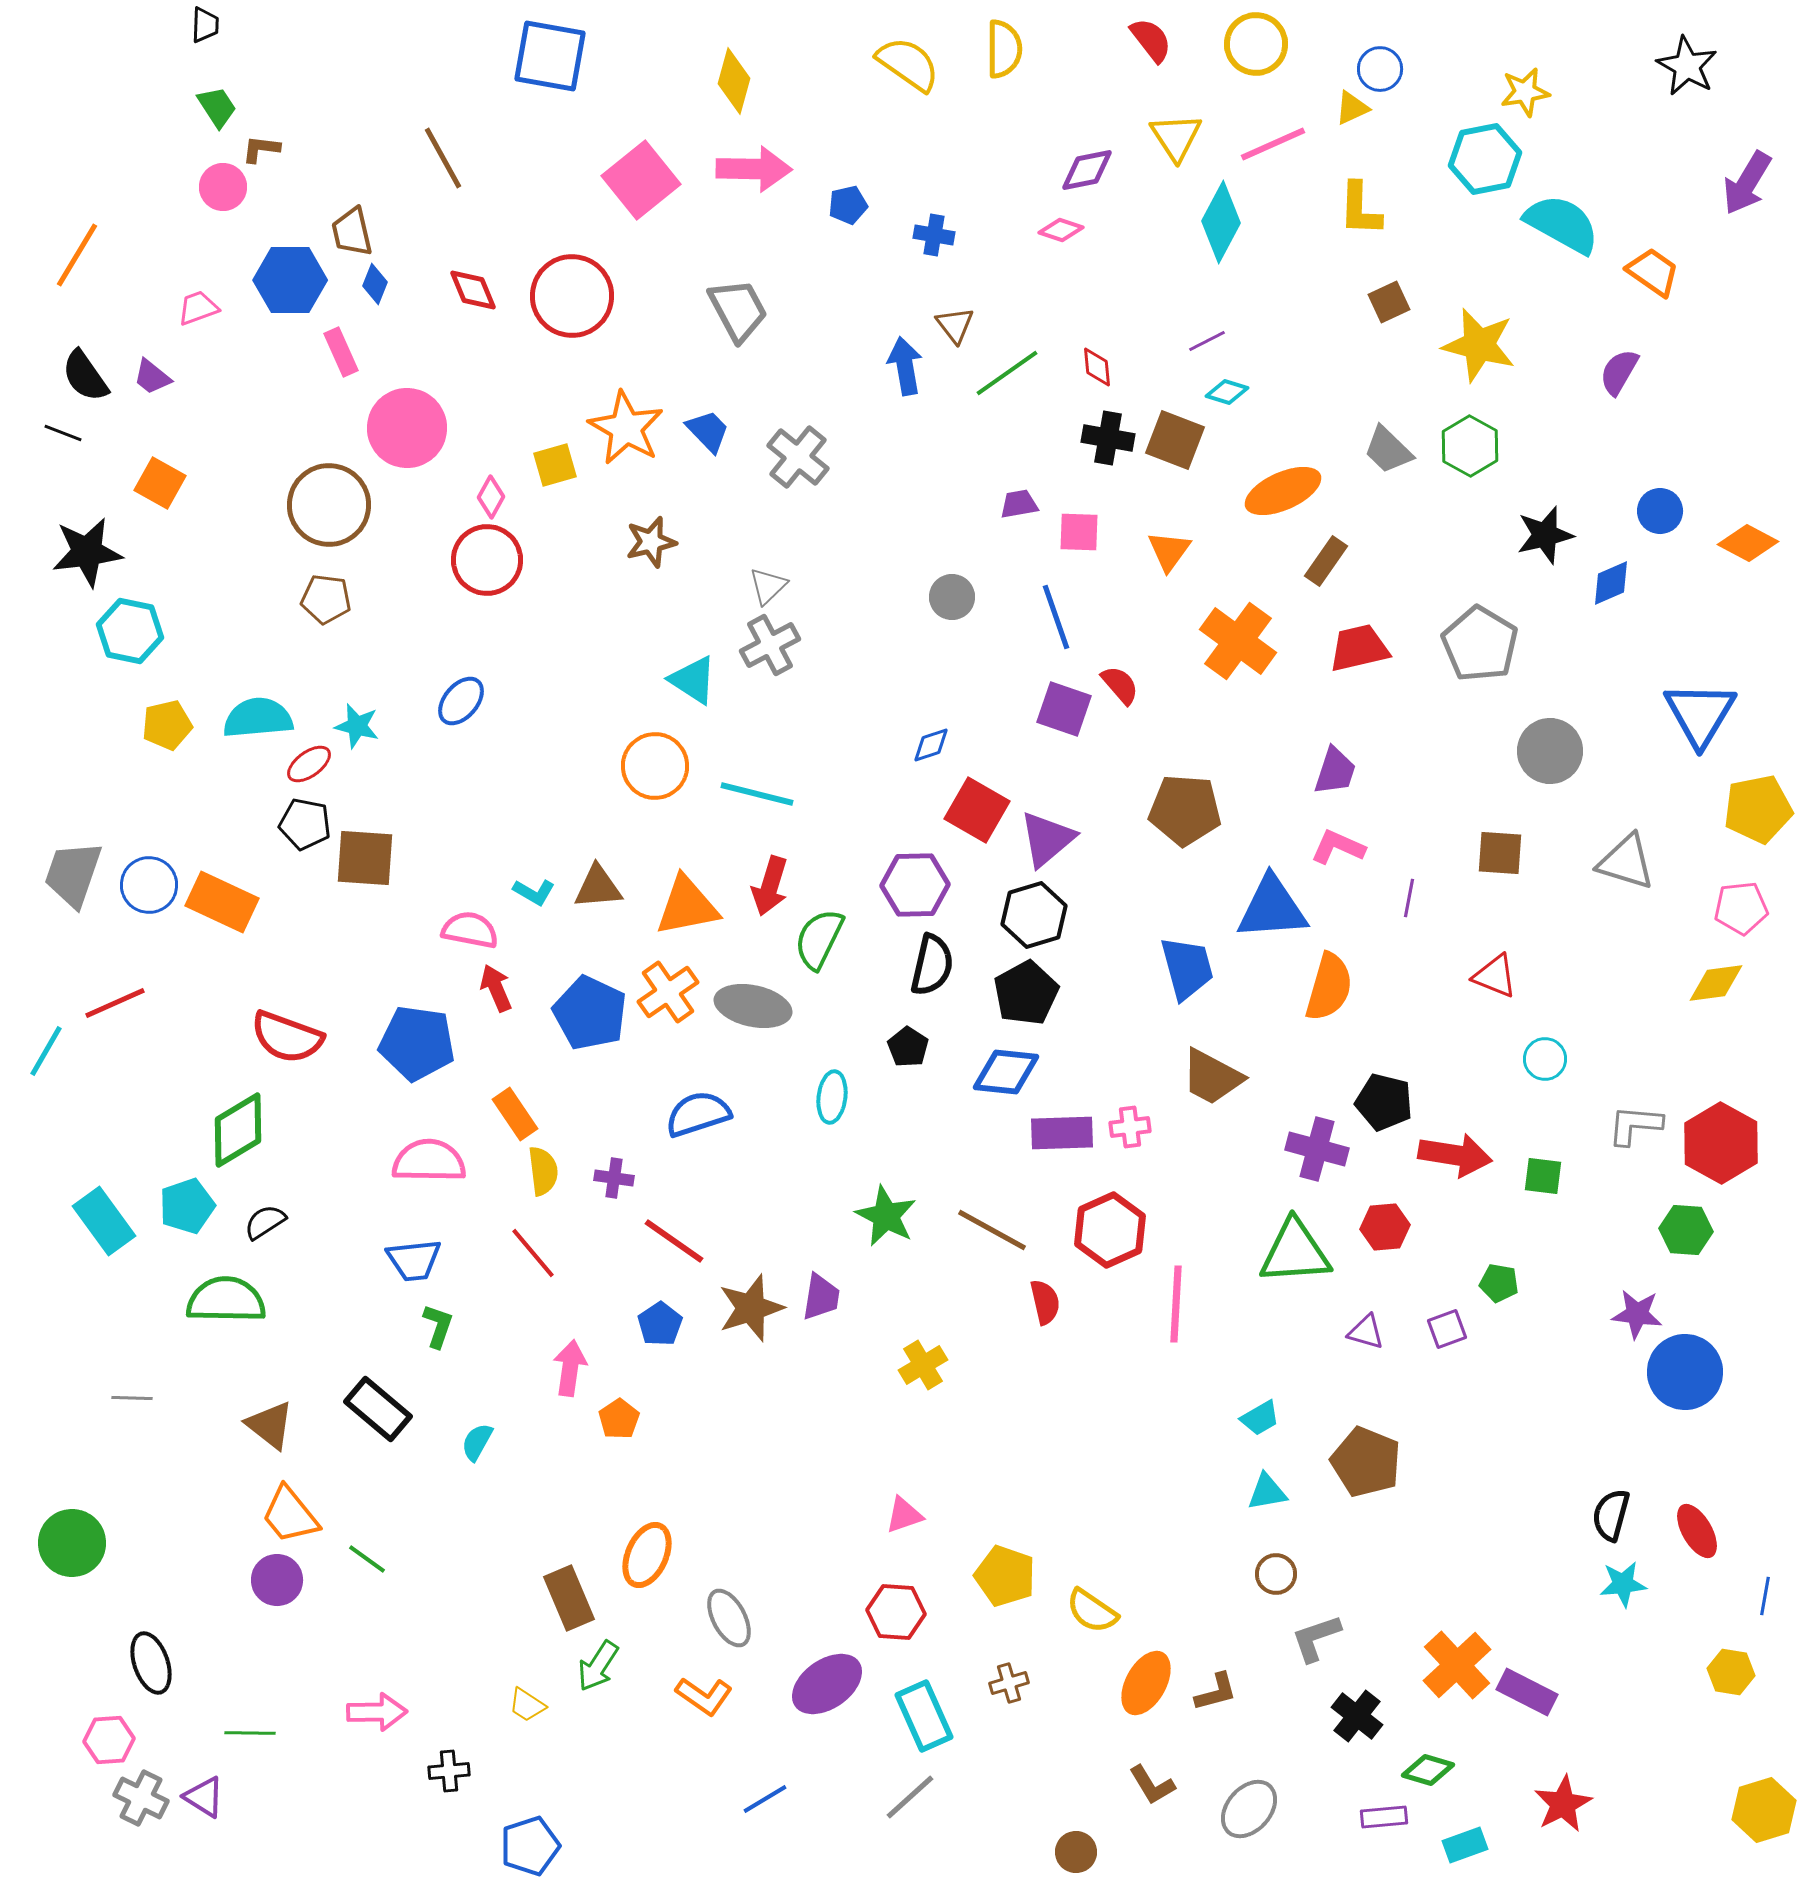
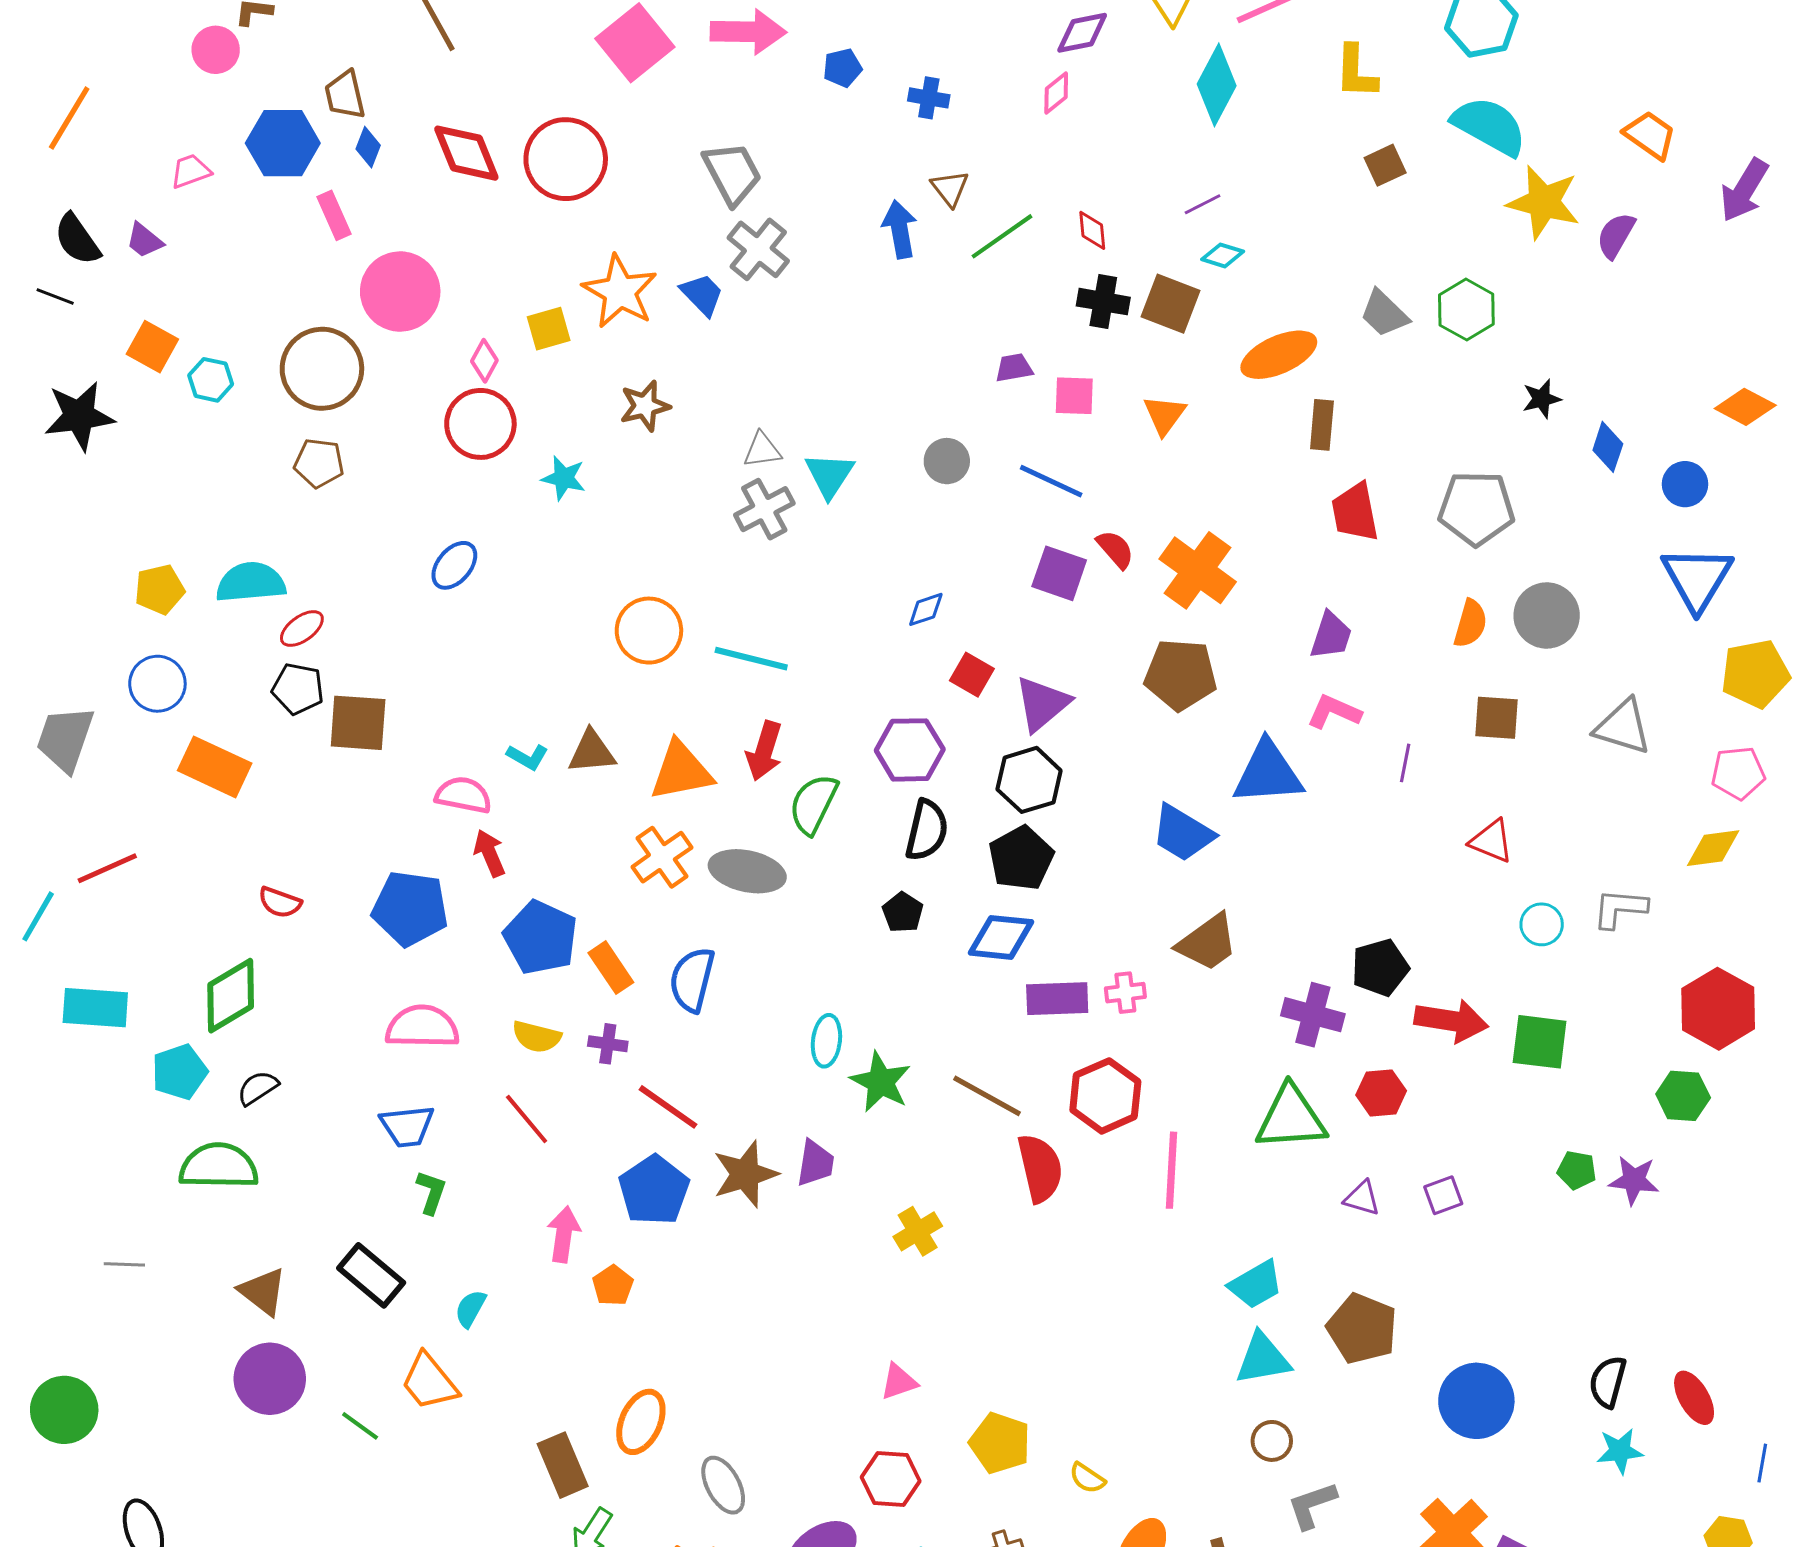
purple arrow: (1747, 183) -> (1744, 190), moved
cyan semicircle: (1562, 224) -> (1489, 126), moved
pink diamond: (1061, 230) -> (1056, 93), turned -57
red diamond: (473, 290) -> (466, 153), size x1.4
yellow star: (1479, 345) -> (1544, 202), moved
gray cross: (798, 457) -> (758, 249), moved
blue circle: (1660, 511) -> (1685, 484), moved
black star: (1545, 535) -> (1542, 399), size x0.7
brown rectangle: (1326, 561) -> (1322, 425), turned -30
blue diamond: (1611, 583) -> (1608, 447), turned -48
gray triangle: (768, 586) -> (762, 450), turned 36
blue line: (1056, 617) -> (1051, 481), turned -46
cyan hexagon: (130, 631) -> (211, 380), moved, size x0.7
orange cross: (1238, 641) -> (1198, 570), moved
gray pentagon: (1480, 644) -> (1476, 508), turned -30
red trapezoid: (1359, 648) -> (1355, 512), turned -88
cyan triangle: (693, 680) -> (829, 475), moved, turned 30
cyan star: (357, 726) -> (564, 478), moved
red square: (977, 810) -> (972, 675), size x0.7
blue circle: (149, 885) -> (157, 684), moved
blue trapezoid: (1187, 968) -> (1183, 833), turned 136
orange semicircle: (1329, 987) -> (1470, 624), moved, size x0.7
blue pentagon: (590, 1013) -> (541, 937), moved
red semicircle: (287, 1037) -> (280, 902), size x0.6
brown trapezoid: (1212, 1077) -> (1208, 942), turned -64
cyan ellipse: (832, 1097) -> (826, 1041), moved
black pentagon: (1384, 1102) -> (1380, 968), turned -30
orange rectangle: (515, 1114) -> (611, 968), moved
blue semicircle: (698, 1114) -> (692, 980), turned -58
gray L-shape: (1635, 1125) -> (1620, 908), moved
yellow semicircle: (543, 1171) -> (537, 1037), turned 111
green square: (1543, 1176) -> (1540, 1042), size x1.5
cyan rectangle: (104, 1221) -> (95, 1008), moved, turned -50
green pentagon: (1499, 1283) -> (1577, 1170), moved
red semicircle: (1045, 1302) -> (1040, 1168), size x1.5
blue pentagon: (660, 1324) -> (654, 1190), size x1.6
blue circle: (1685, 1372) -> (1476, 1401), moved
cyan trapezoid: (1260, 1418) -> (1256, 1284), size x1.4
cyan triangle: (1267, 1492) -> (1263, 1359), size x1.4
orange trapezoid: (290, 1515) -> (429, 1382), moved
purple circle: (277, 1580) -> (270, 1379), moved, size x1.4
yellow semicircle: (1092, 1611) -> (1087, 1478), size x0.7

